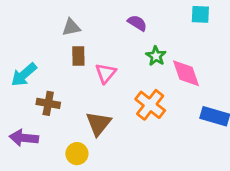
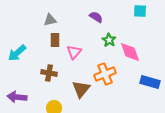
brown cross: (48, 103) -> (49, 73), moved
orange cross: (150, 105) -> (105, 74), turned 30
brown triangle: (98, 123) -> (81, 89), moved

